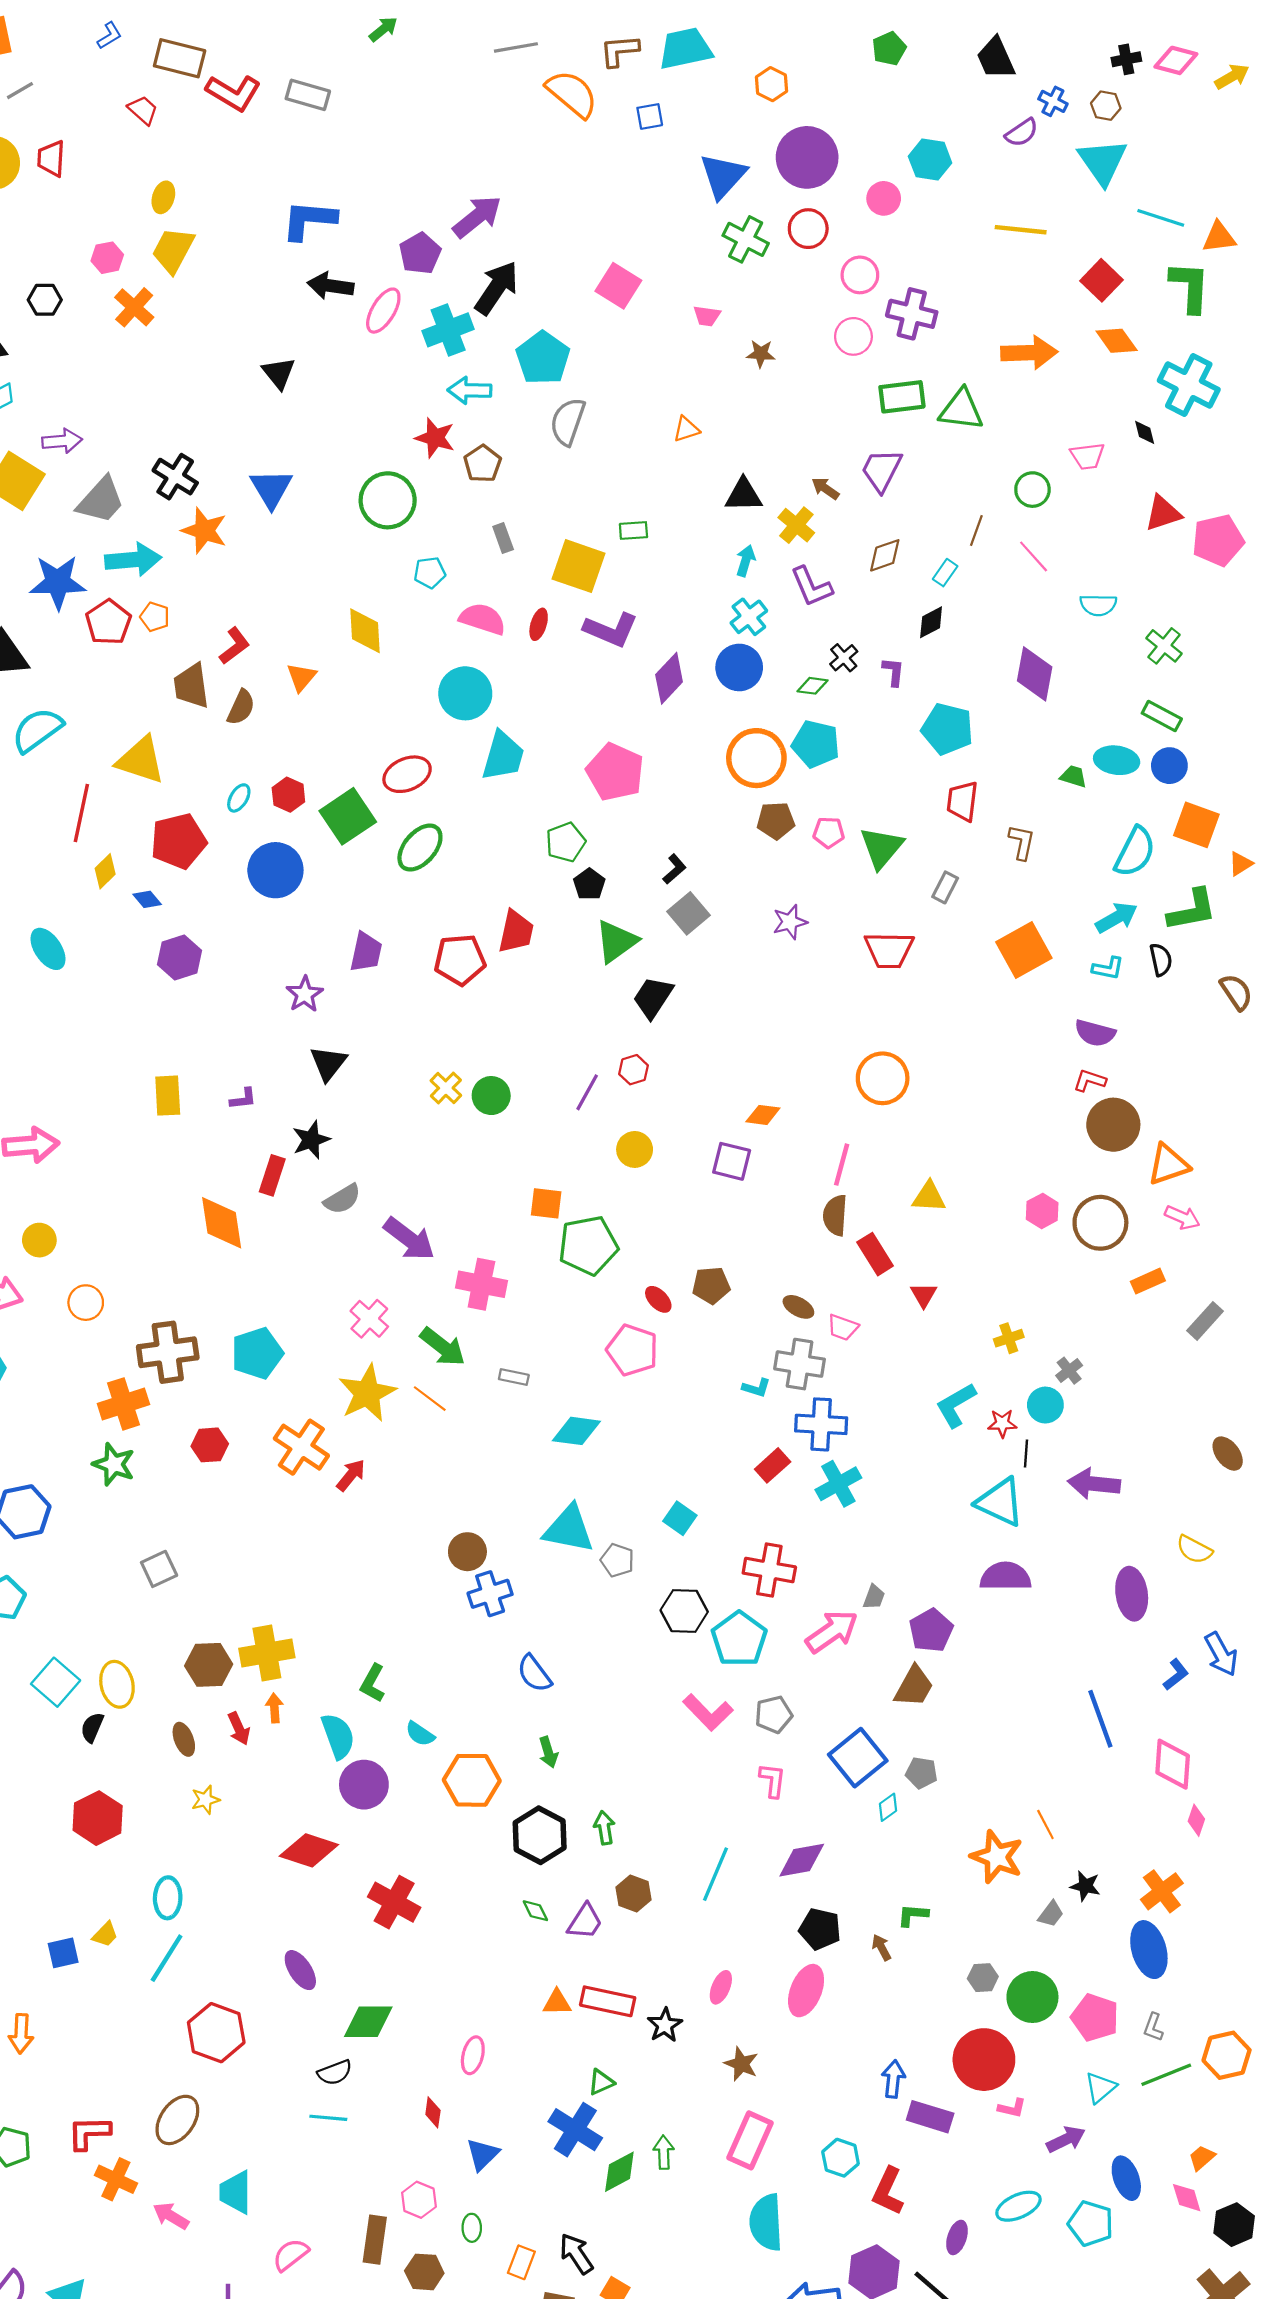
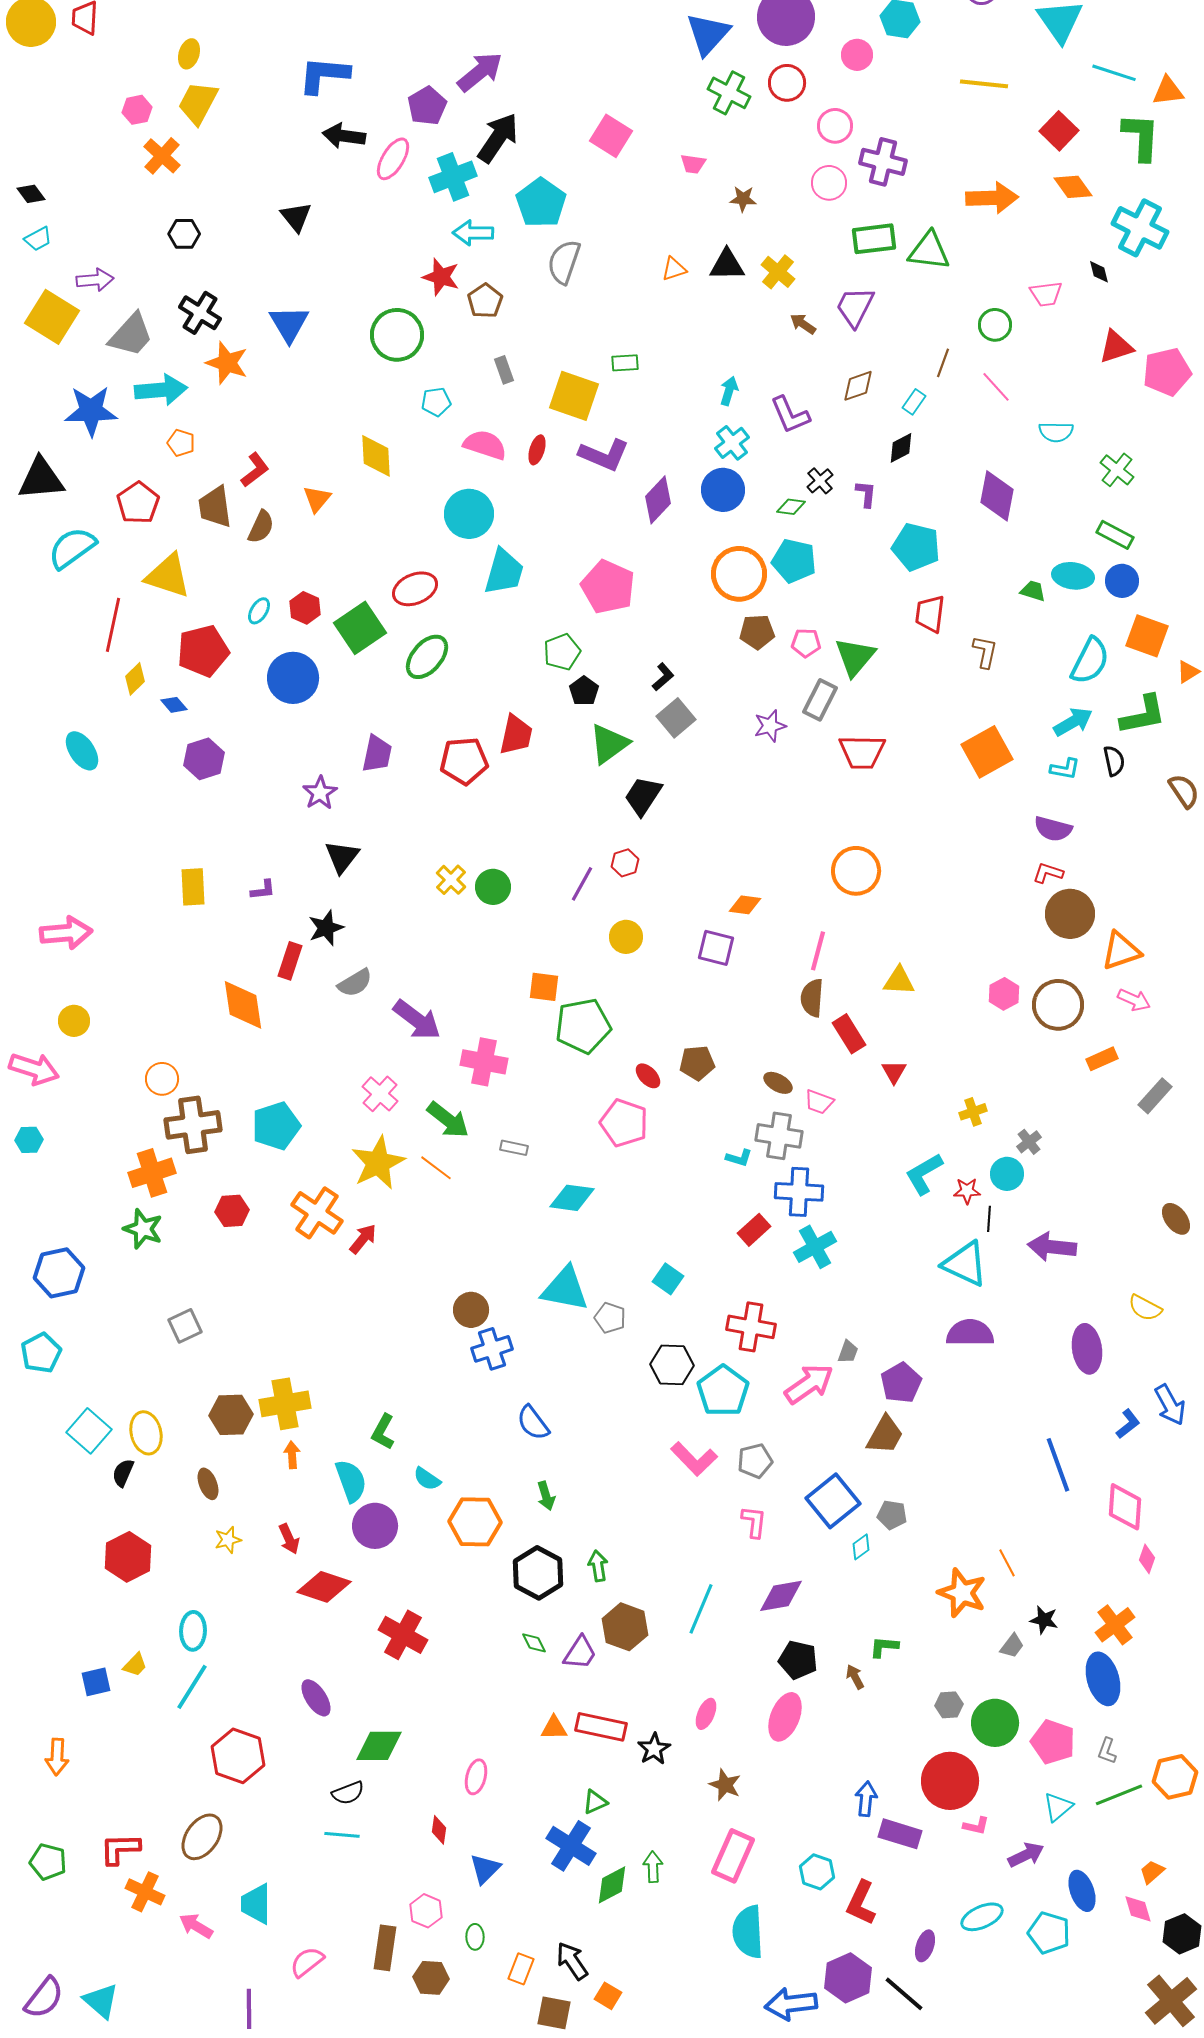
black hexagon: (45, 300) -> (184, 234), moved
black triangle: (743, 495) -> (727, 265), moved
yellow cross: (796, 525) -> (778, 272), moved
red pentagon: (108, 622) -> (138, 503), moved
gray rectangle: (945, 887) -> (820, 700), moved, size x1.4
orange circle: (86, 1303) -> (162, 1079), moved
red arrow: (239, 1729) -> (289, 1539), moved
brown hexagon: (633, 1893) -> (625, 1627), size x1.4

